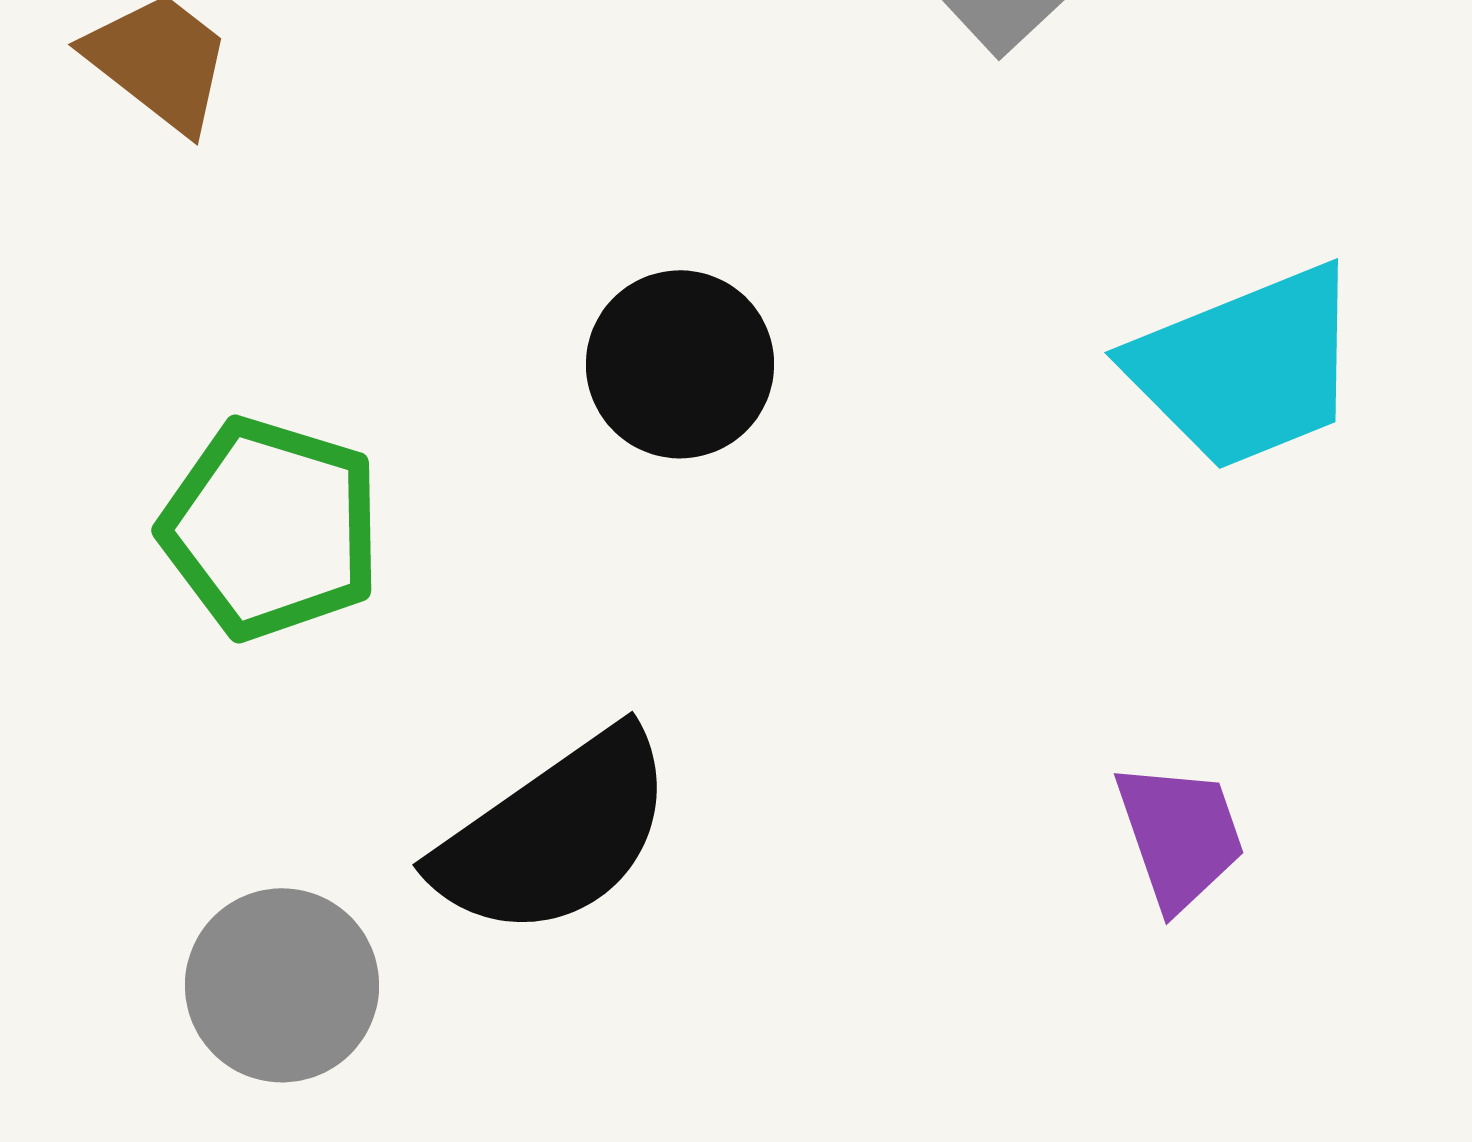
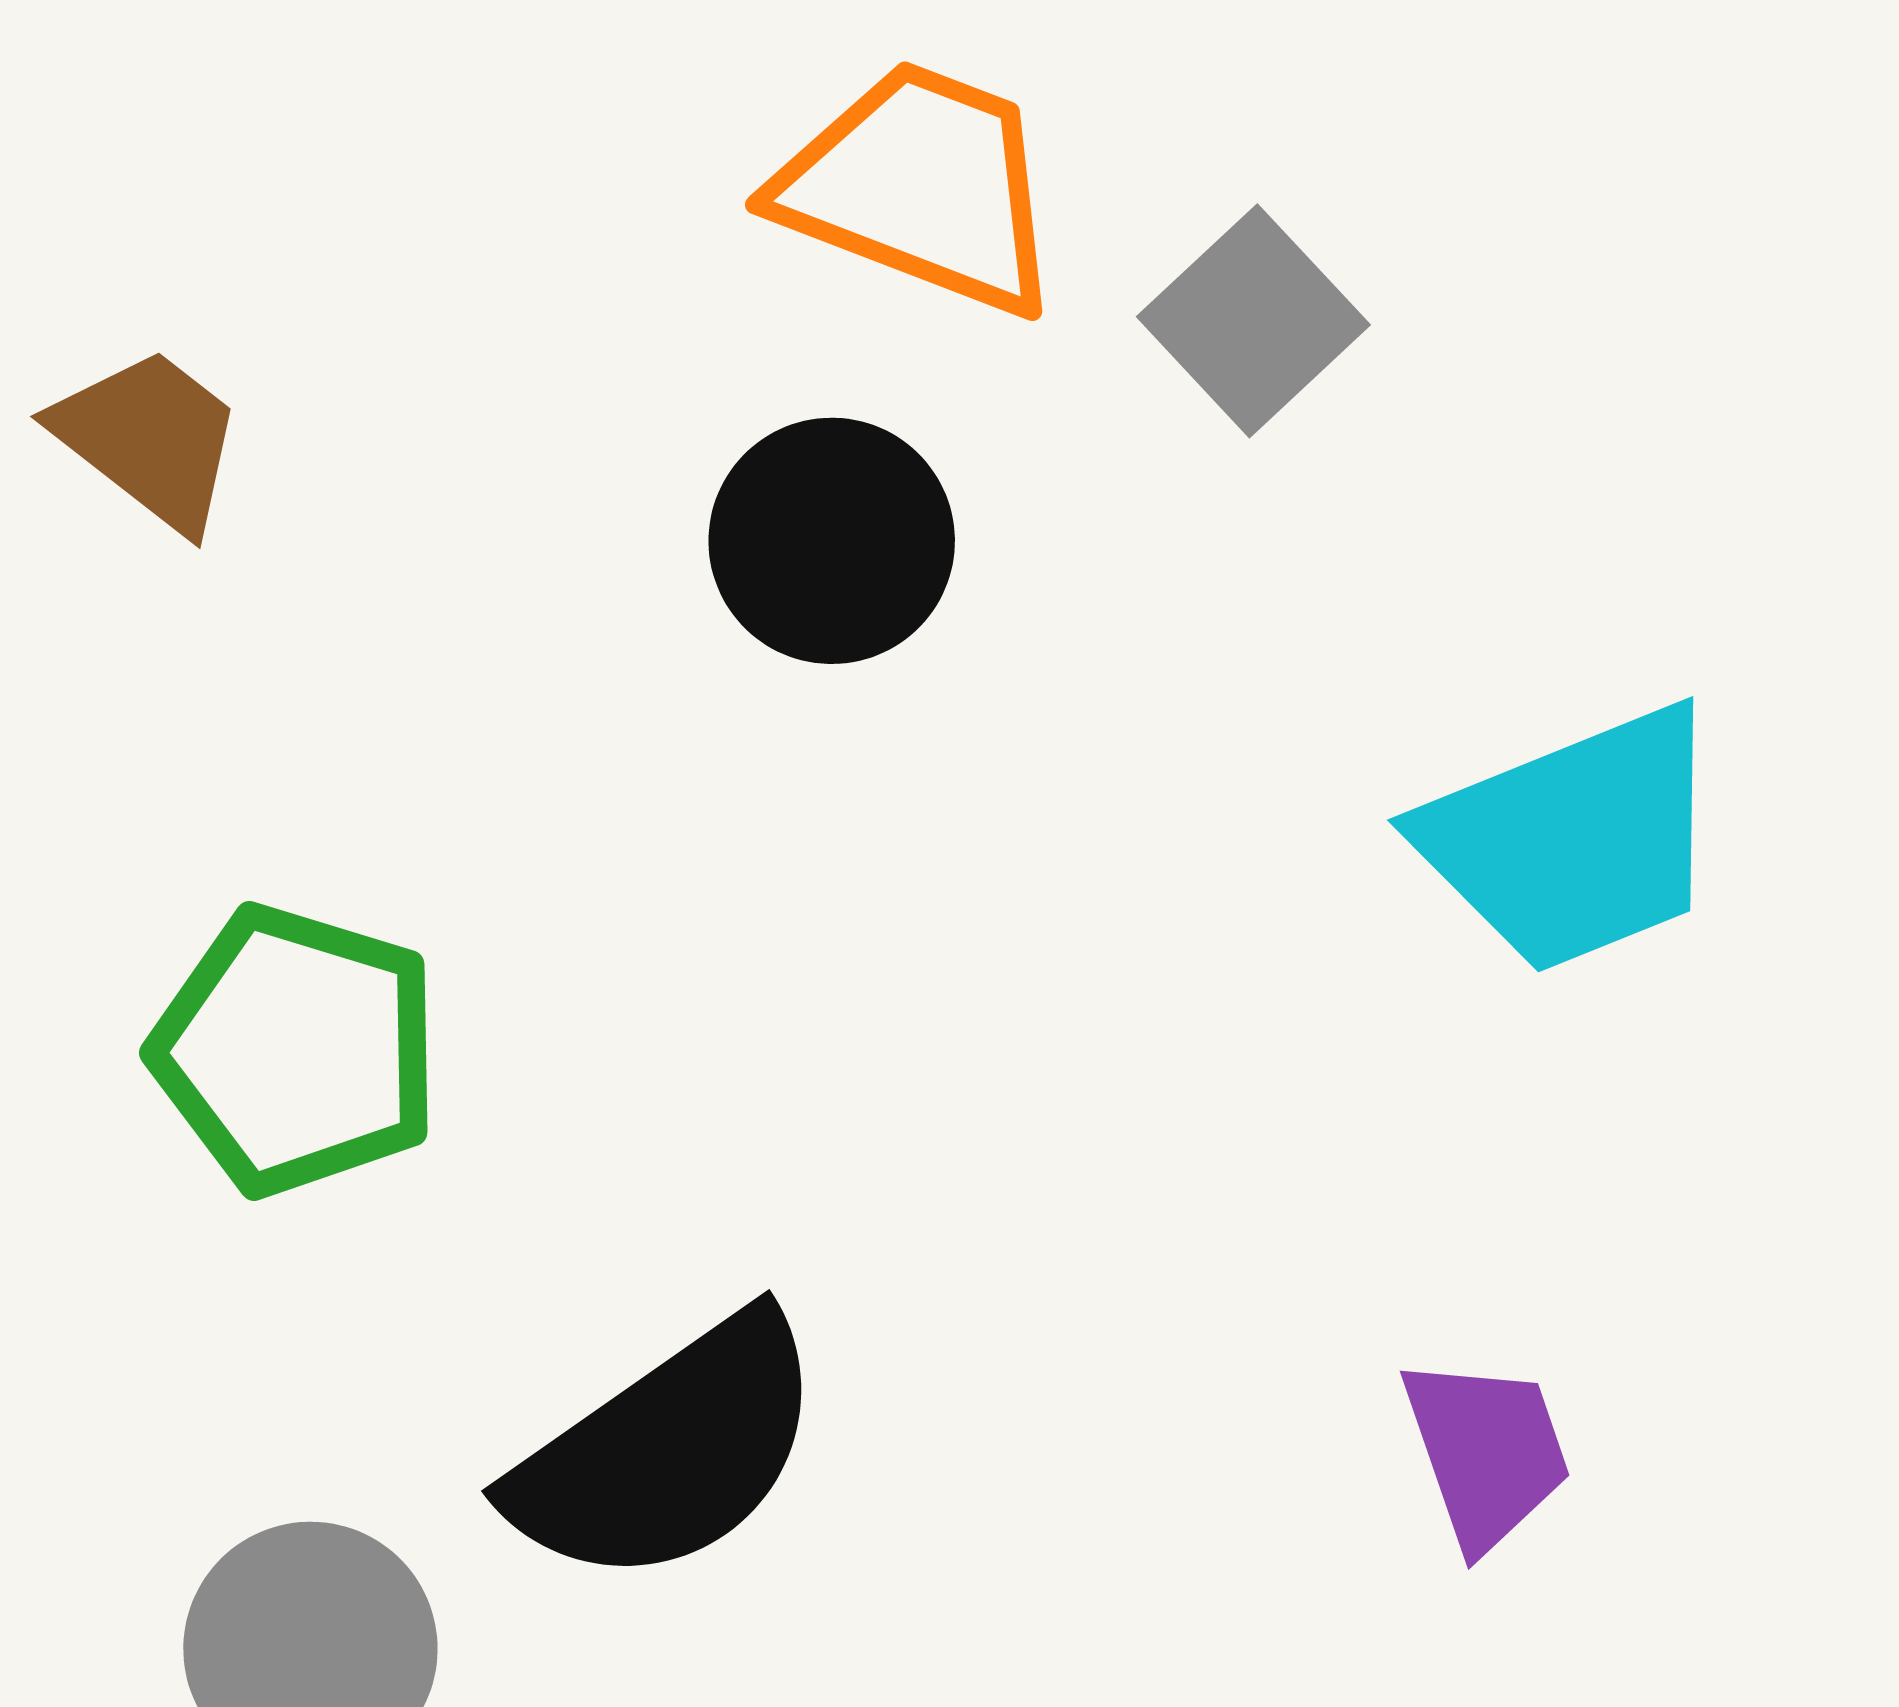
black circle: (680, 364) -> (832, 541), moved

